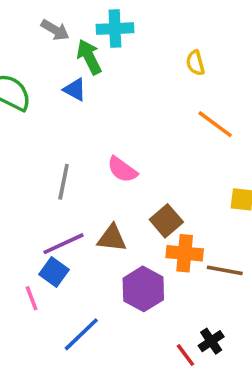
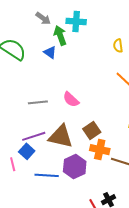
gray line: (64, 182) -> (38, 102), turned 66
brown triangle: (112, 238) -> (61, 136), size x1.5
blue line: (81, 334) -> (47, 175), moved, turned 40

